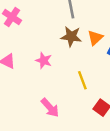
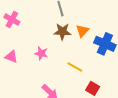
yellow line: (82, 80) -> (75, 67), turned -35

